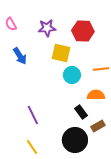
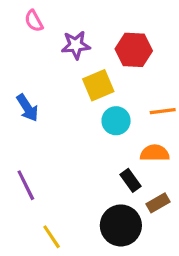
pink semicircle: (11, 24) -> (34, 21), moved
yellow square: (61, 53) -> (98, 85), turned -36
blue arrow: (20, 56) -> (27, 108), moved
purple line: (33, 115) -> (26, 185), moved

